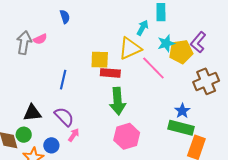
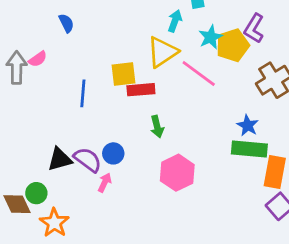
blue line: (63, 80) -> (83, 93), moved
green arrow: (118, 101) -> (157, 127), size x0.6
black triangle: (32, 113) -> (60, 159), moved
blue circle: (51, 145) -> (113, 153), moved

